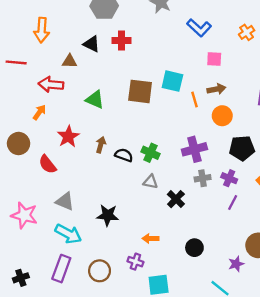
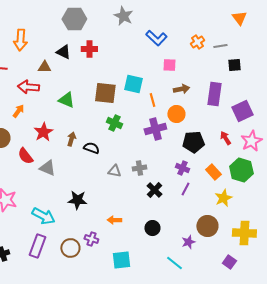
brown arrow: (216, 89) -> (181, 89), moved
purple cross: (194, 149) -> (155, 129), moved
green cross: (150, 153) -> (114, 123), moved
gray cross: (203, 178) -> (139, 168), moved
black cross: (176, 199) -> (154, 190), moved
gray triangle: (65, 201) -> (47, 168), moved
purple cross: (135, 262) -> (91, 239), moved

